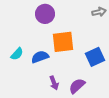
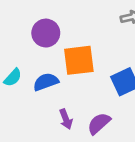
purple circle: (45, 14) -> (46, 33), moved

